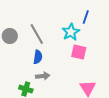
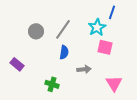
gray line: (37, 34) -> (63, 29), turned 65
gray arrow: (43, 76) -> (84, 69), moved

